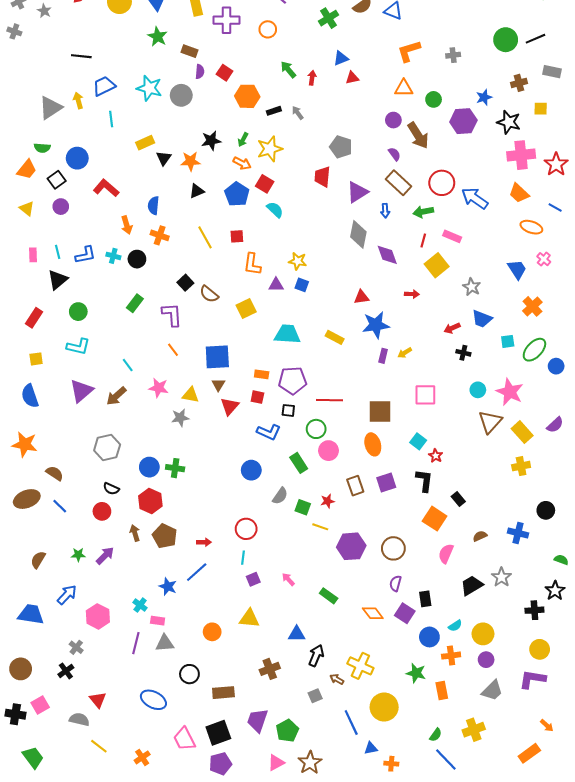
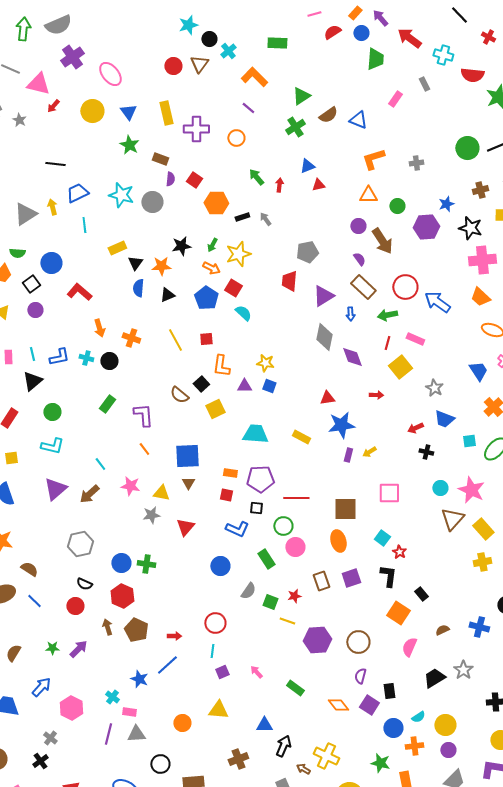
gray pentagon: (341, 147) -> (307, 252), turned -30
blue semicircle: (153, 206) -> (138, 288), moved
black square: (185, 283) -> (201, 384), moved
red triangle: (230, 406) -> (185, 527), moved

